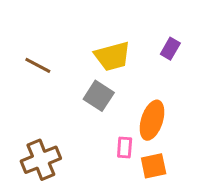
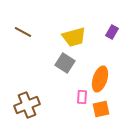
brown line: (38, 65) -> (23, 32), moved

